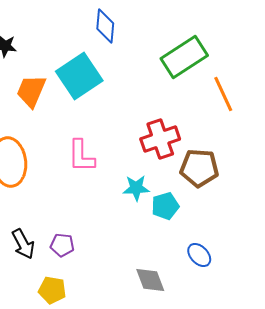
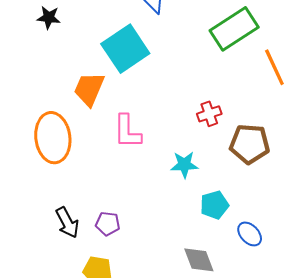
orange trapezoid: (31, 91) -> (89, 89), moved
red cross: (160, 139) -> (209, 114), size x0.6
cyan pentagon: (165, 206) -> (214, 205), moved

